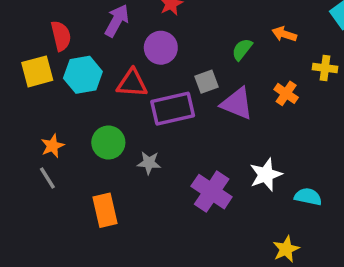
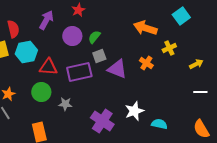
orange arrow: (284, 34) -> (145, 28), size x1.6
green semicircle: (242, 49) -> (94, 37), moved
yellow cross: (325, 68) -> (169, 48), turned -32
red triangle: (132, 83) -> (48, 67), moved

